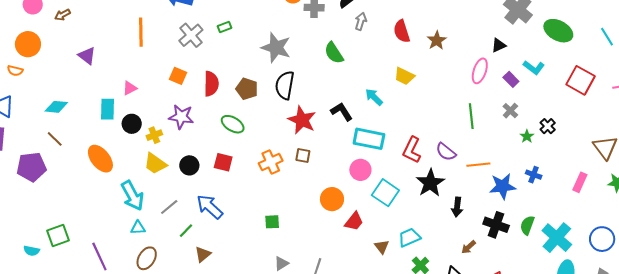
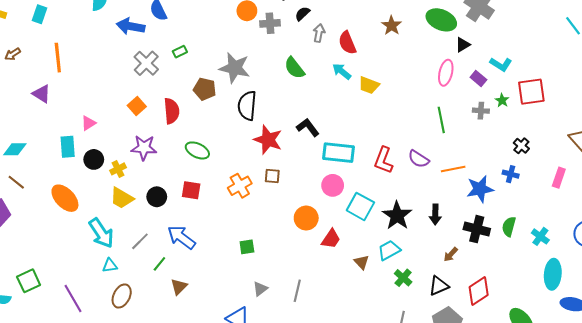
red semicircle: (402, 31) -> (347, 43), moved
green ellipse: (558, 31) -> (441, 20), moved
orange line: (141, 32) -> (58, 58), moved
brown star: (437, 40) -> (392, 26), moved
orange square: (178, 76) -> (137, 106), turned 30
red square: (580, 80) -> (531, 92), moved, turned -32
brown pentagon: (247, 89) -> (205, 89), moved
cyan arrow: (374, 97) -> (342, 71), moved
gray cross: (510, 111) -> (481, 111), turned -35
black cross: (548, 126) -> (521, 146), moved
green star: (527, 136) -> (502, 100), moved
black star: (430, 183) -> (397, 216), moved
cyan cross: (557, 238) -> (540, 236), size x0.6

